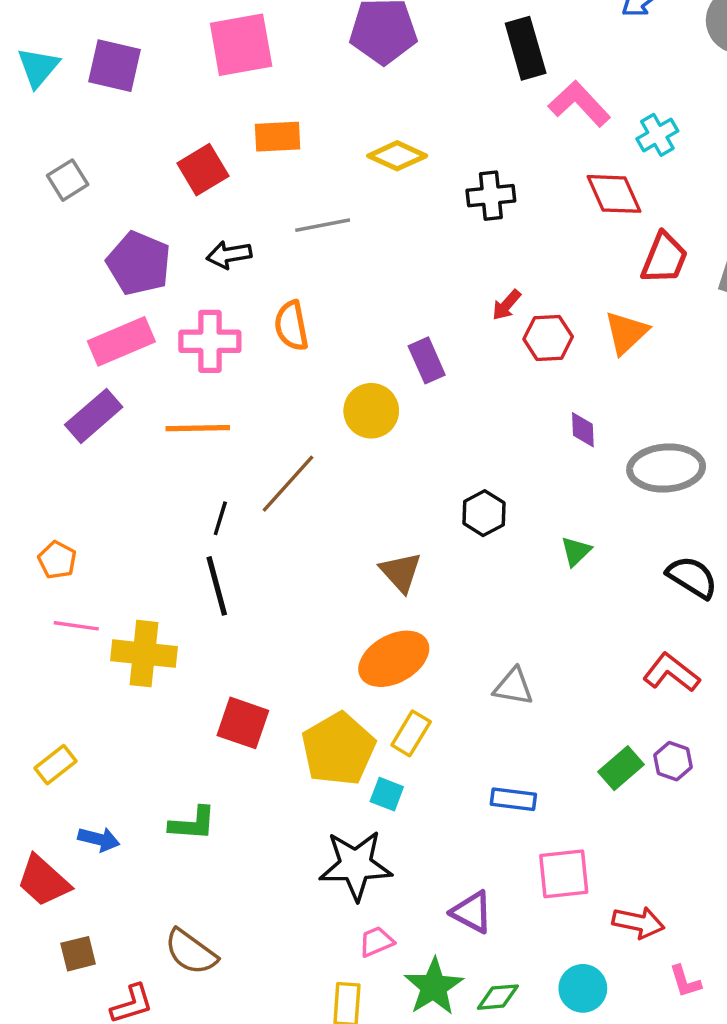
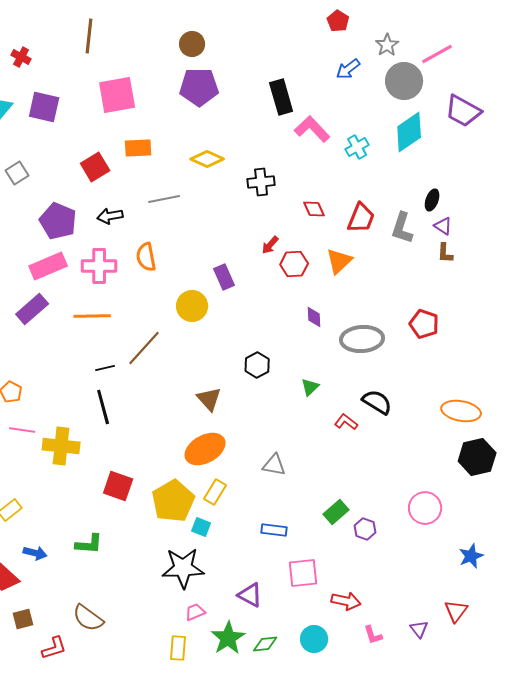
red diamond: (614, 194) -> (314, 209), moved, size x0.7
black line: (220, 518) -> (105, 368), turned 60
red L-shape: (671, 673) -> (346, 422), moved, size x0.7
purple hexagon: (673, 761) -> (365, 529), moved

